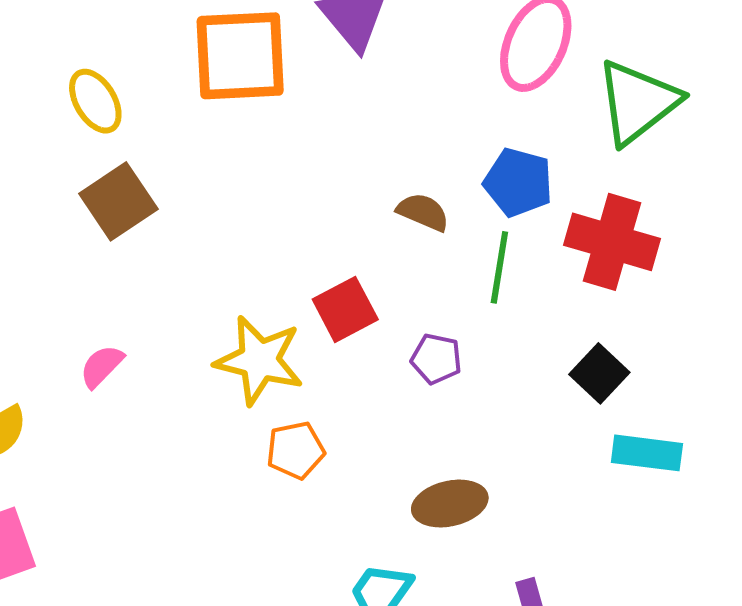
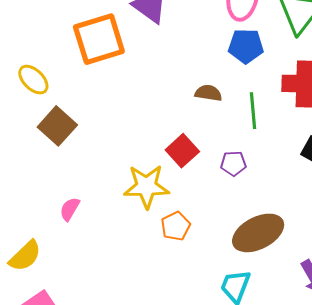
blue pentagon: (518, 182) -> (246, 46), moved
brown ellipse: (450, 504) -> (258, 233), size x1.4

